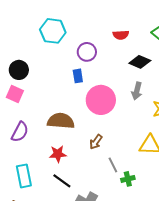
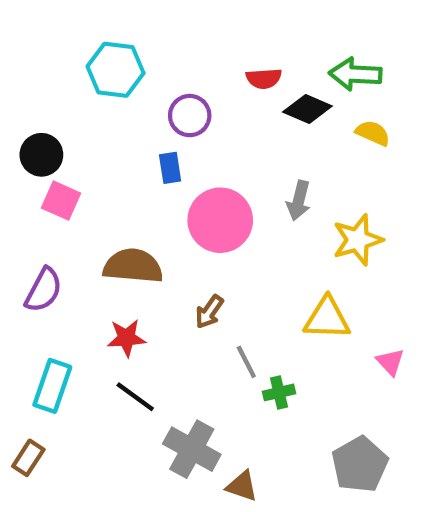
black diamond: (140, 62) -> (307, 109), moved
pink square: (15, 94) -> (61, 201), moved
cyan rectangle: (24, 176) -> (52, 386), turned 30

